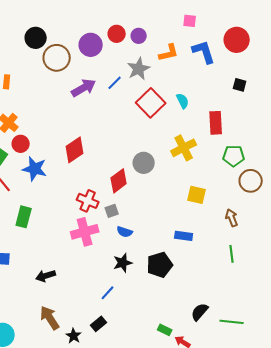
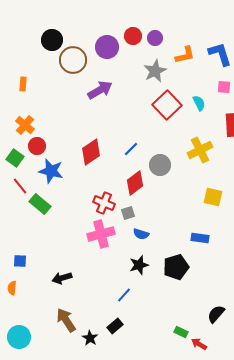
pink square: (190, 21) -> (224, 87), moved
blue line: (115, 83) -> (131, 149), moved
green rectangle: (24, 217) -> (40, 204), moved, turned -65

